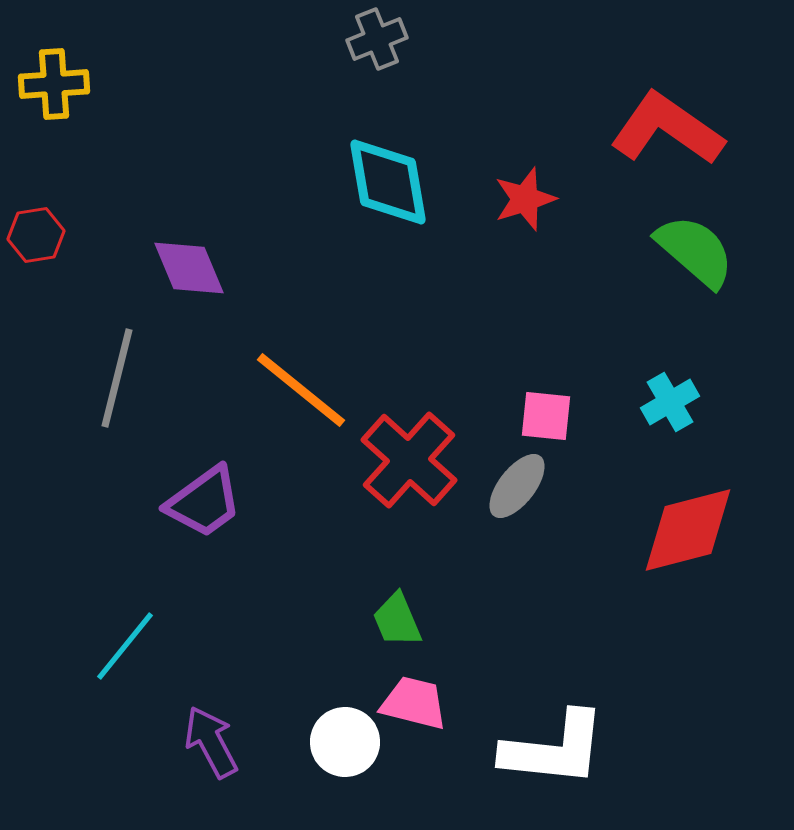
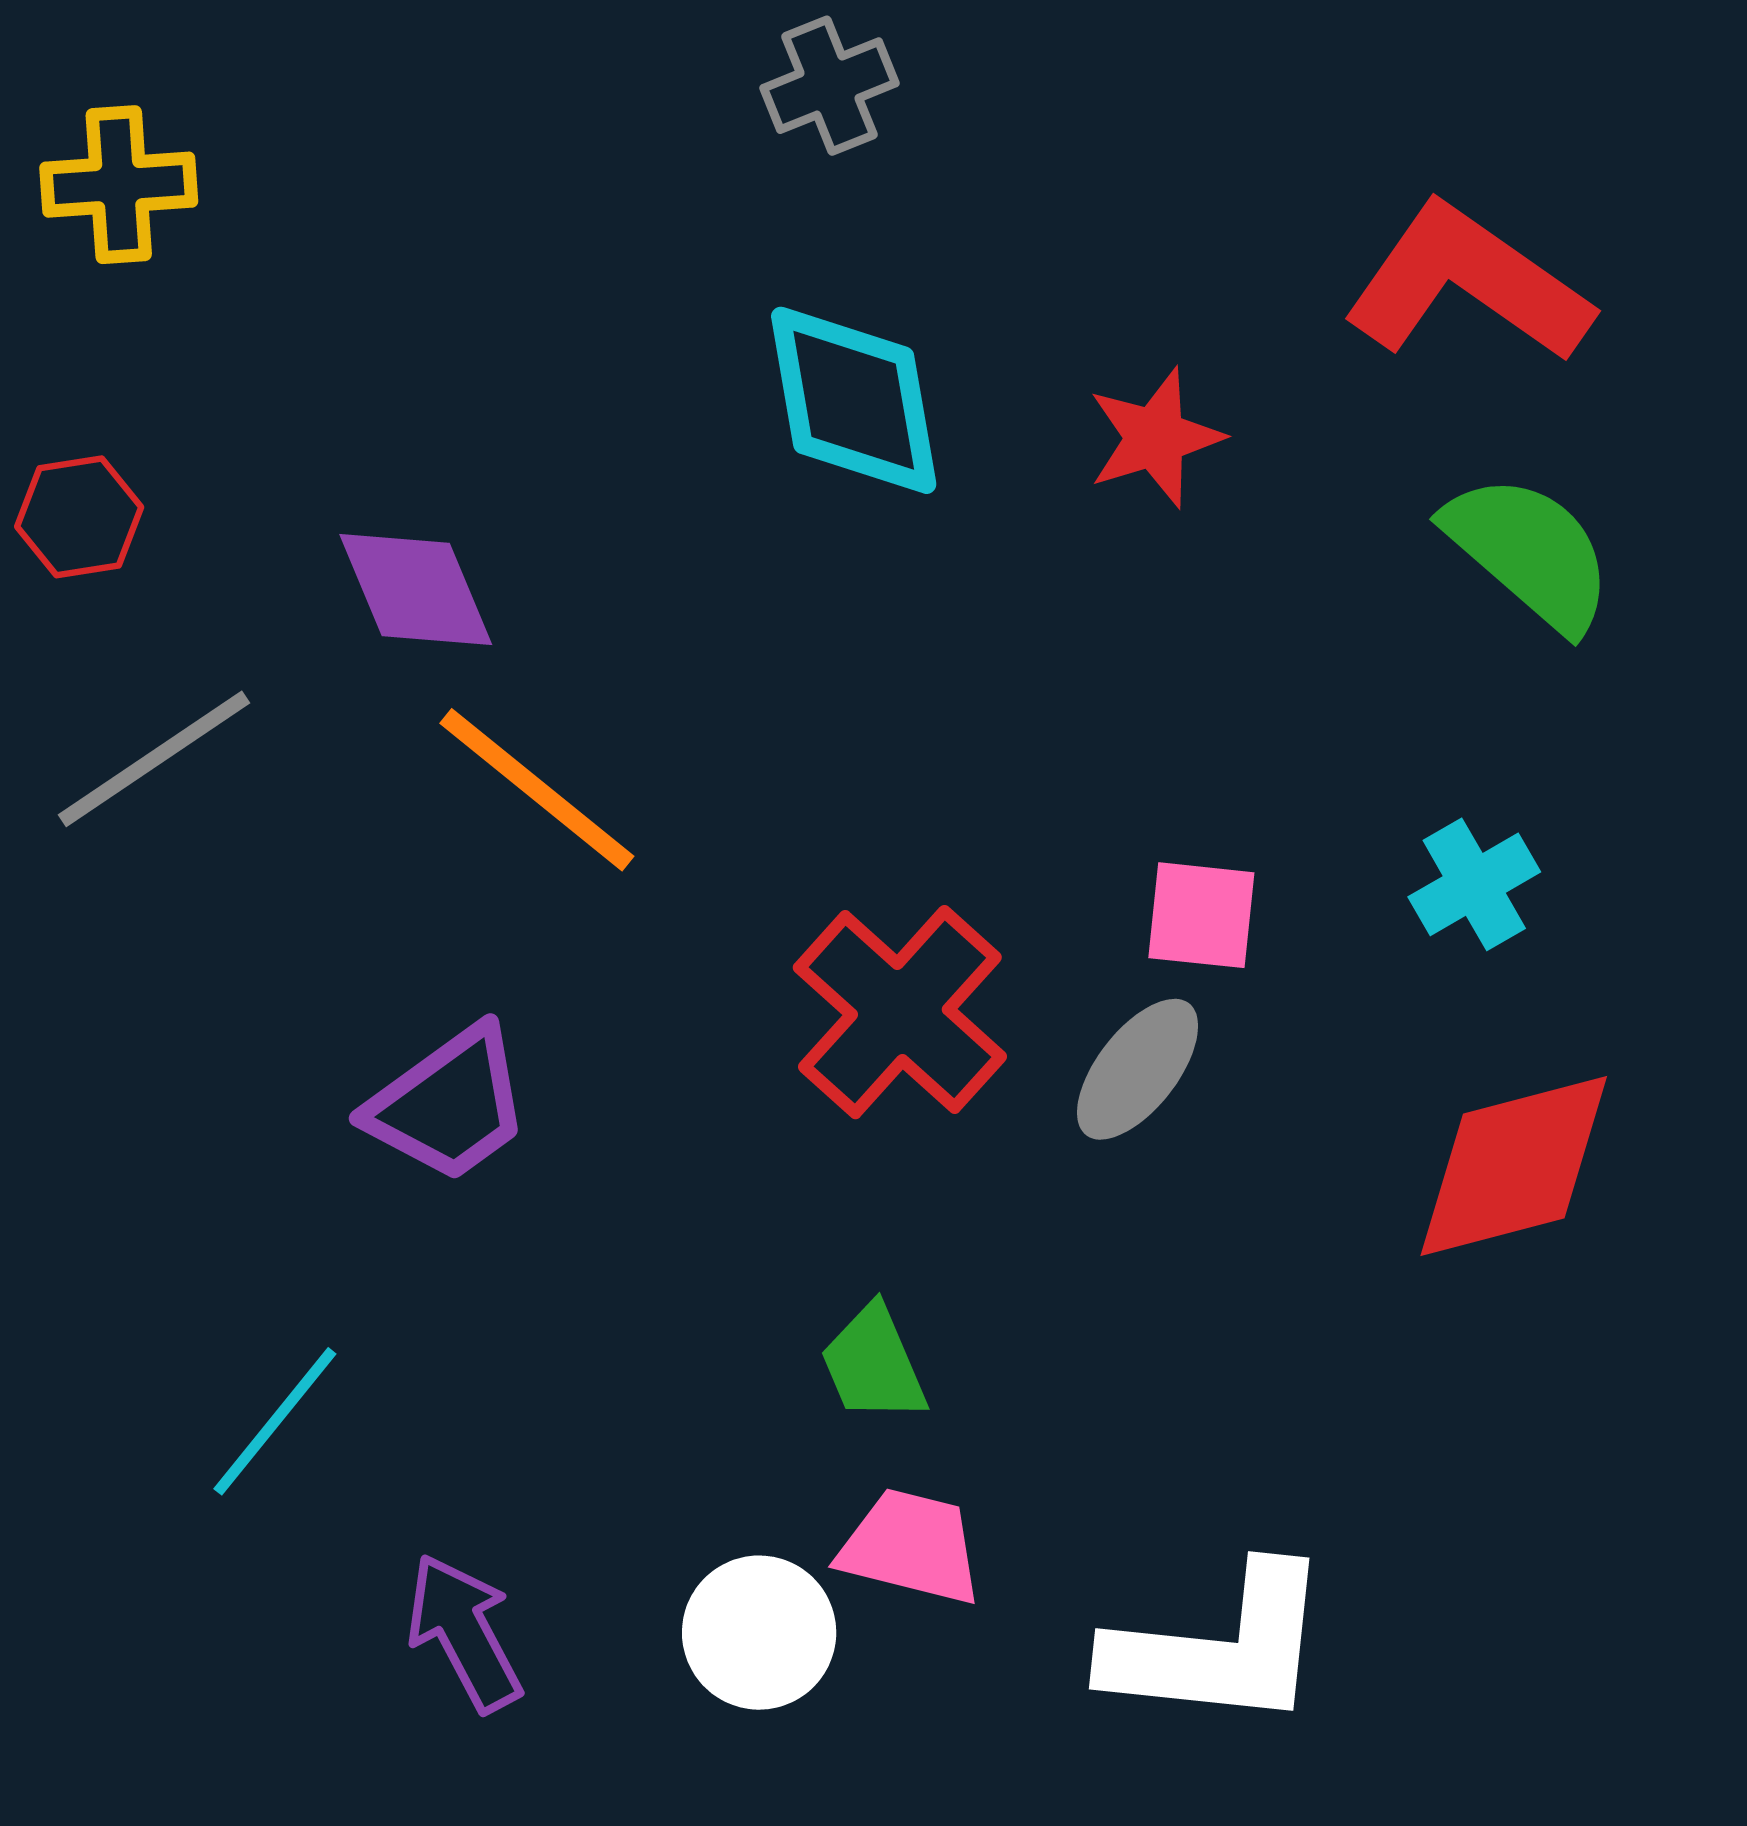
gray line: (117, 378) -> (154, 759), moved, turned 42
orange line: (301, 390) -> (537, 790), moved

